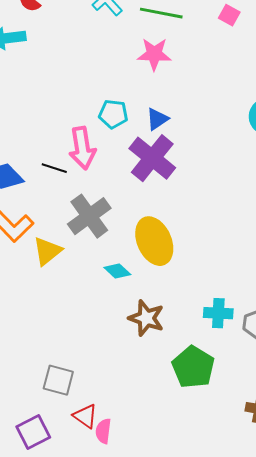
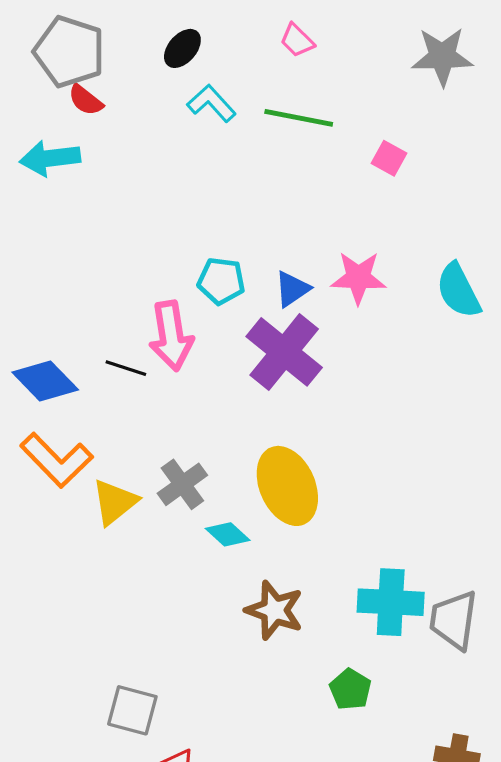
pink square: (229, 15) -> (389, 158), moved
pink star: (154, 54) -> (358, 278), moved
gray cross: (89, 216) -> (182, 484), moved, size x0.7
cyan cross: (218, 313) -> (391, 602), size x1.4
green pentagon: (193, 367) -> (350, 689), size x0.6

